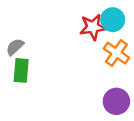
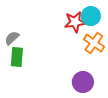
purple circle: (116, 101) -> (83, 82), moved

